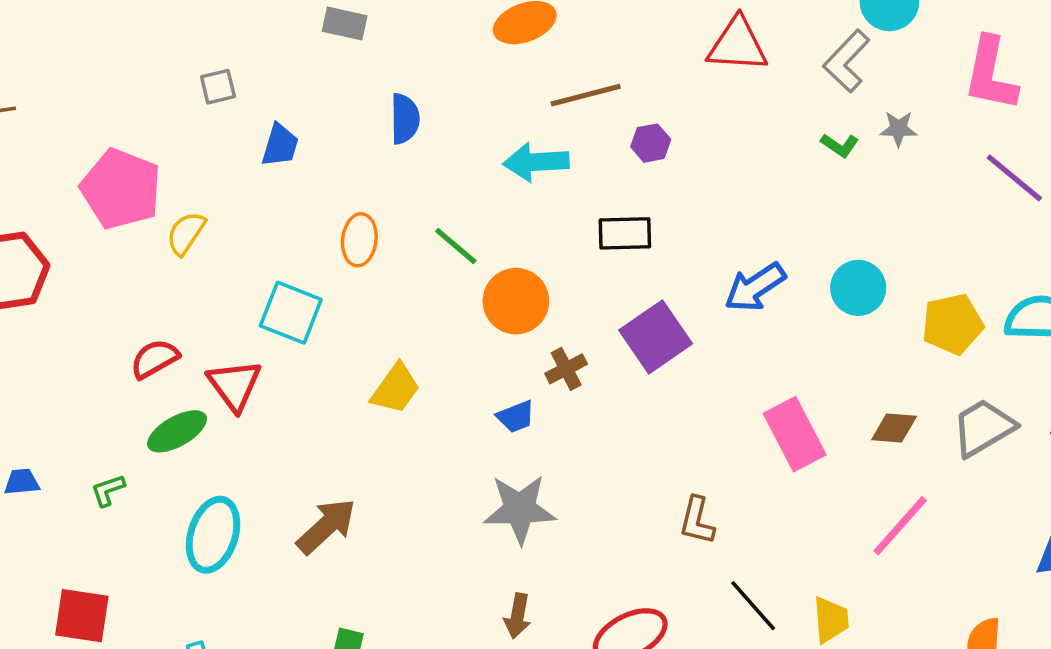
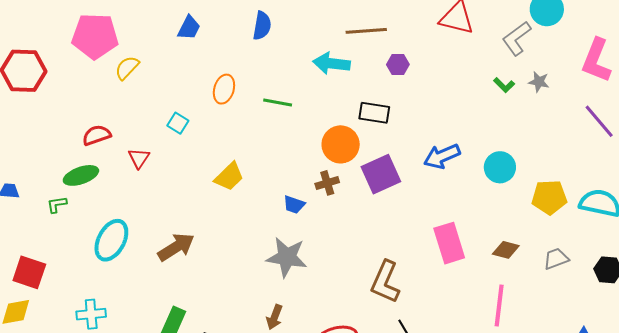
pink pentagon: (121, 189) -> (95, 36), turned -30
green line: (456, 246) -> (278, 102), turned -40
orange circle: (516, 301) -> (341, 144), moved
cyan square: (291, 313) -> (178, 123), size x0.6
red triangle: (234, 385) -> (139, 158), size x0.7
blue trapezoid: (516, 417) -> (294, 205), turned 30
gray trapezoid: (983, 428) -> (556, 259), size x0.7
green ellipse: (177, 431) -> (81, 175), moved
brown L-shape: (697, 521) -> (385, 282), size x1.5
pink line: (900, 526) -> (499, 305), turned -45

